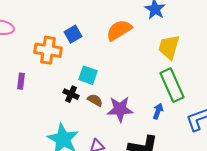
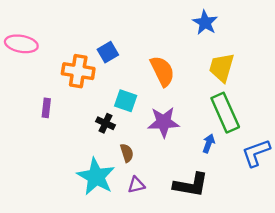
orange semicircle: (119, 30) -> (162, 71), moved, turned 96
brown semicircle: (95, 100) -> (127, 153), moved, turned 42
purple star: (120, 109) -> (164, 122), moved

